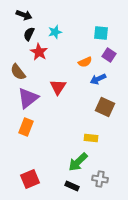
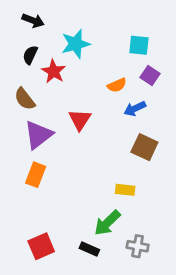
cyan star: (55, 32) -> (76, 44), size x1.5
black semicircle: (29, 34) -> (30, 55), moved
black rectangle: (72, 186) -> (89, 249), moved

